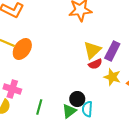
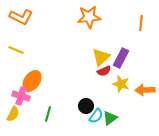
orange ellipse: (22, 49) -> (32, 81), moved
cyan semicircle: (87, 109) -> (96, 116), turned -147
green triangle: (69, 111) -> (110, 118), moved

